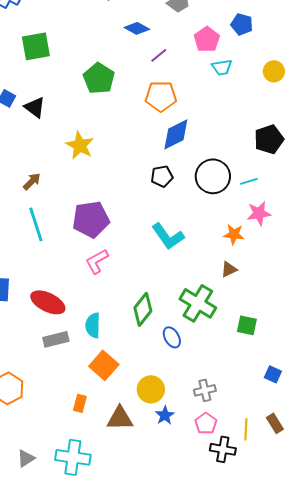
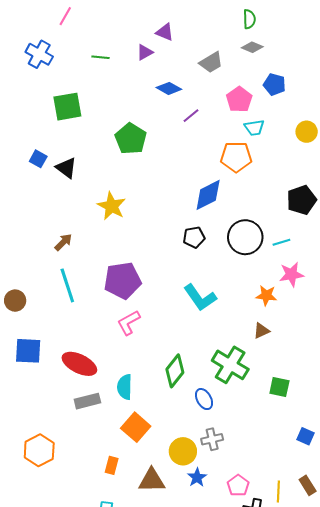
orange pentagon: (161, 96) -> (236, 157), moved
gray cross: (205, 390) -> (212, 439), moved

